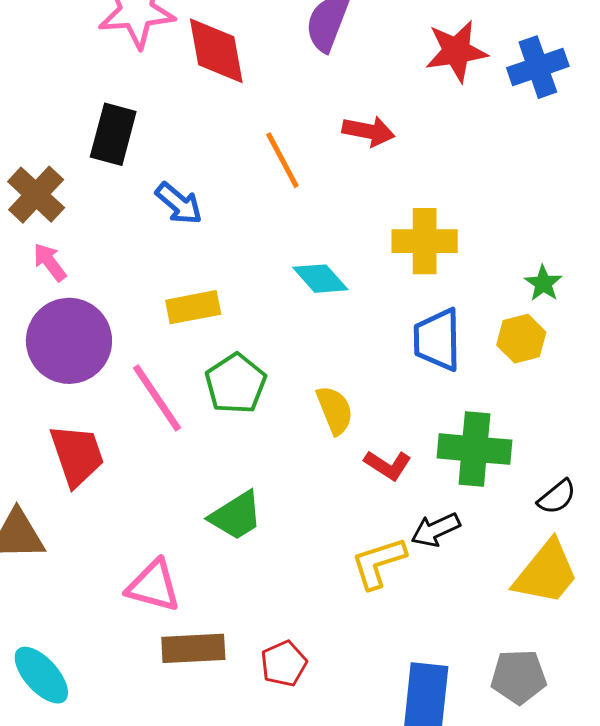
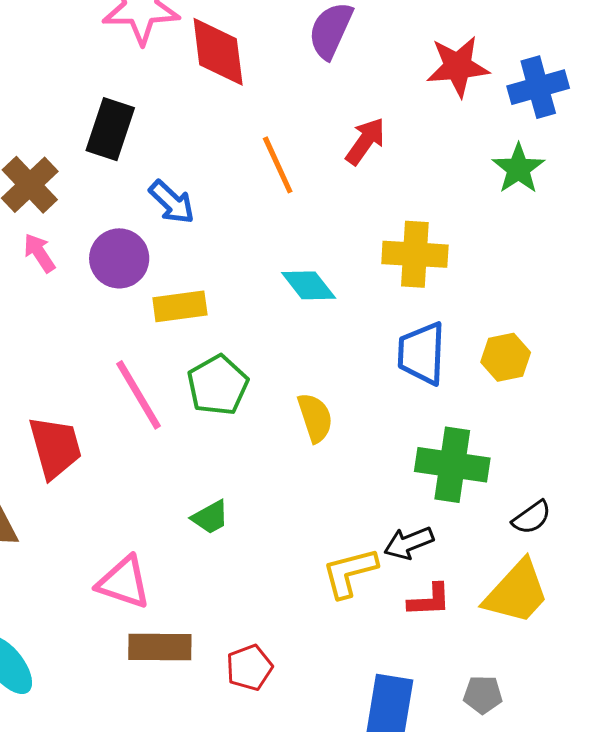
red arrow: (368, 131) -> (365, 141), turned -69
green star: (543, 283) -> (518, 169), moved, size x1.4
purple circle: (69, 341) -> (119, 258), moved, size x0.7
red L-shape: (388, 465) -> (429, 600), moved, turned -39
green trapezoid: (236, 516) -> (210, 517), size x0.7
gray pentagon: (519, 677) -> (483, 695), size x0.7

